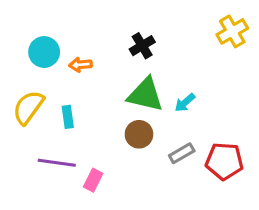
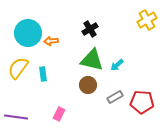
cyan circle: (44, 52) -> (28, 33), size x1.4
purple line: (57, 163) -> (16, 117), moved

